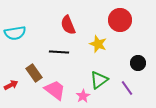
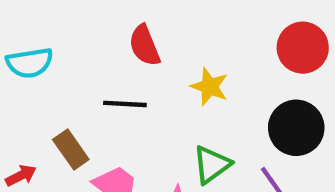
red circle: (120, 20) -> (303, 48), moved
black circle: (138, 63) -> (296, 128), size x1.6

